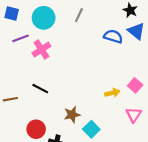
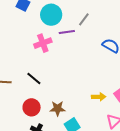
purple line: (20, 38) -> (67, 32), moved
red circle: (36, 129) -> (32, 107), moved

